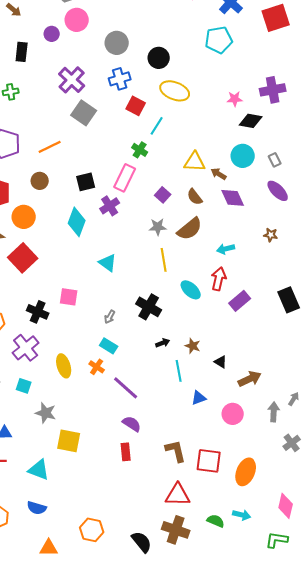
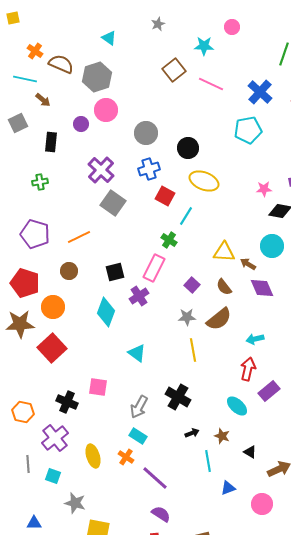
cyan ellipse: (191, 290) -> (237, 406), moved
gray arrow: (110, 317) -> (139, 407), size x1.6

